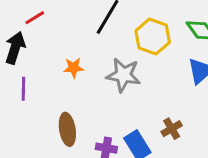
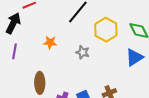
gray star: (123, 75) -> (83, 52), size x0.6

